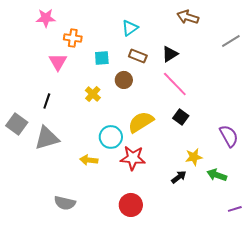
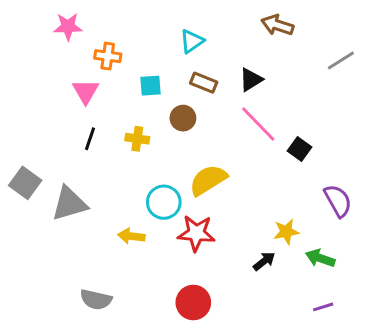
yellow cross: (93, 94) -> (137, 139), turned -35
black line: (47, 101) -> (90, 139), moved
black square: (181, 117) -> (300, 149), moved
purple line: (235, 209) -> (323, 307), moved

